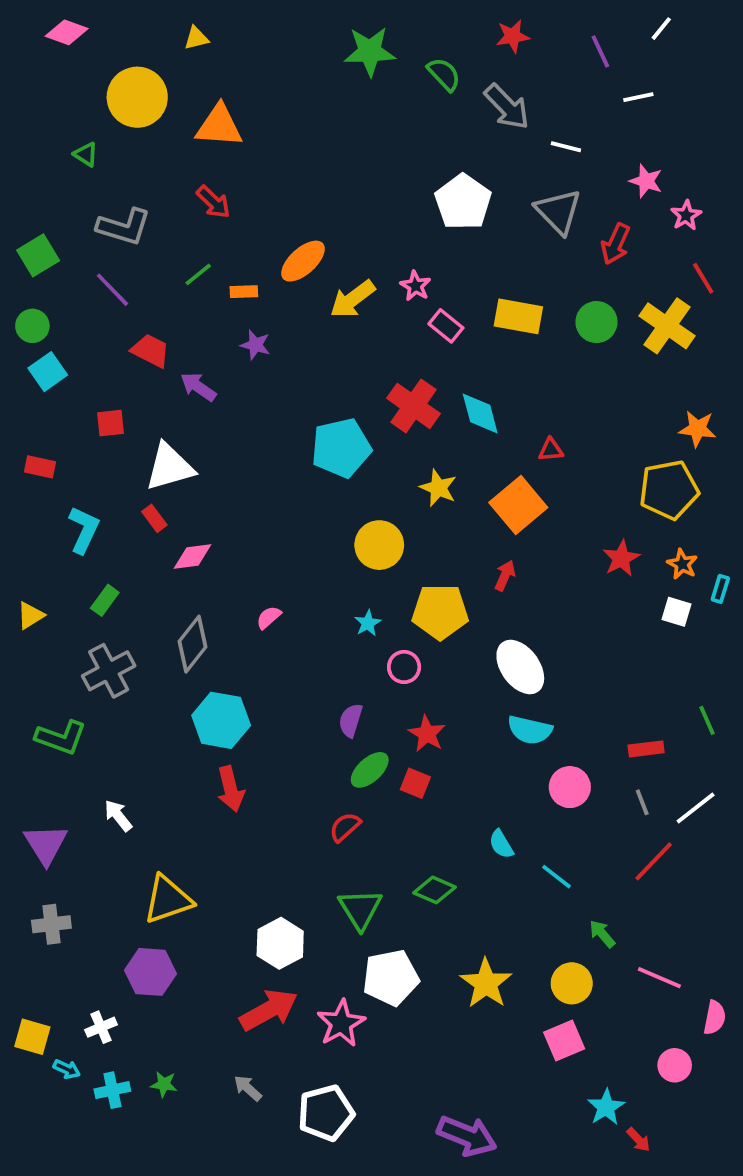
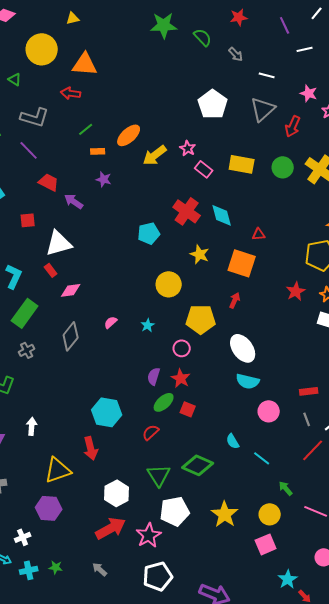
gray arrow: (507, 107) -> (236, 54), size x0.6
red arrow: (213, 202) -> (71, 93), moved, turned 144
gray triangle: (558, 212) -> (263, 109), turned 32
green line: (198, 274) -> (86, 129), moved
cyan pentagon: (341, 448) -> (149, 233), size x0.7
orange square: (518, 505) -> (242, 263), turned -32
green rectangle: (105, 600) -> (25, 313), size x1.8
cyan star: (368, 623) -> (148, 325), moved
gray cross: (109, 671) -> (27, 350), size x0.6
cyan hexagon: (221, 720) -> (107, 412), moved
red star: (427, 734) -> (181, 378), moved
red arrow: (231, 789) -> (91, 448), moved
white arrow: (118, 816) -> (32, 426), turned 42
green diamond: (435, 890) -> (198, 465), size x1.4
white pentagon: (326, 1113) -> (158, 576), moved

